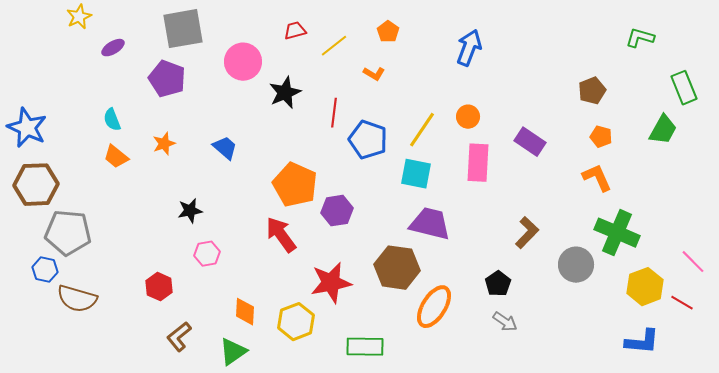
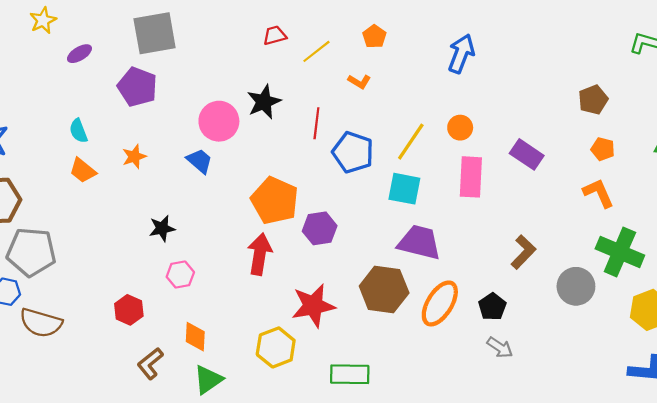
pink circle: (243, 62) -> (219, 121), moved
red arrow: (281, 235) -> (260, 254), turned 45
orange ellipse: (434, 307) -> (440, 303), moved
orange diamond: (245, 312) -> (195, 337), moved

